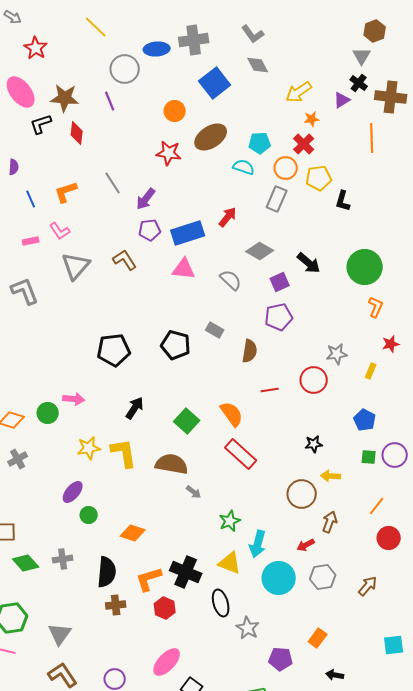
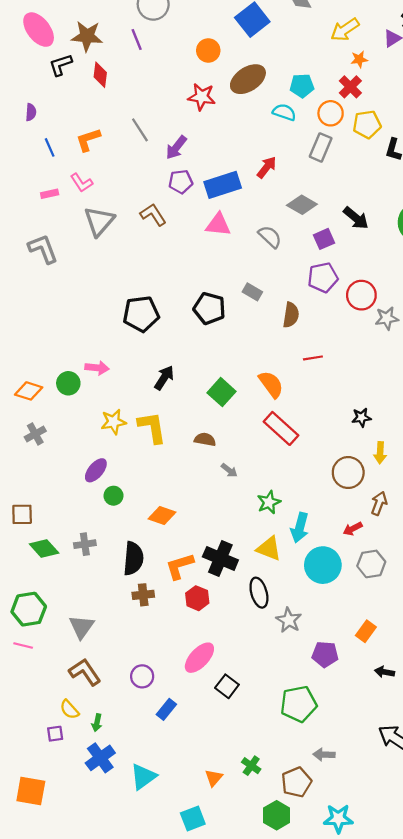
red circle: (314, 380) -> (361, 295), moved
brown semicircle: (172, 464) -> (205, 439), size x0.6
yellow arrow: (331, 476) -> (380, 453), turned -90

